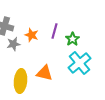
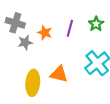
green star: (72, 39) -> (96, 24), moved

